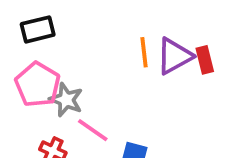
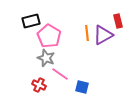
red rectangle: (205, 60) -> (118, 21), moved
pink pentagon: (38, 85) -> (49, 36), moved

